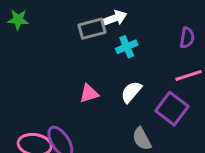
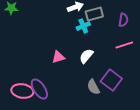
gray rectangle: (92, 29) -> (94, 14), moved
purple square: (172, 109) -> (111, 80), moved

